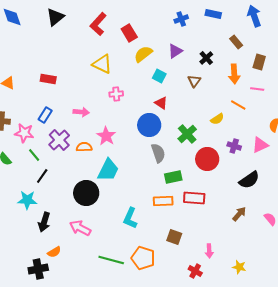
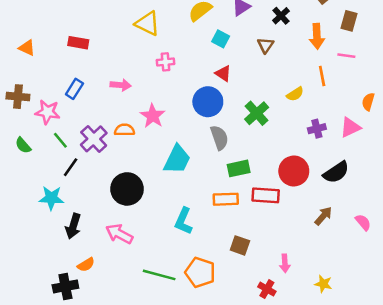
orange line: (238, 105) -> (322, 76), turned 49
purple cross: (59, 140) -> (94, 139), moved
purple cross: (234, 146) -> (317, 129), turned -32
red circle: (207, 159) -> (294, 171), moved
cyan trapezoid: (108, 170) -> (177, 159), moved

